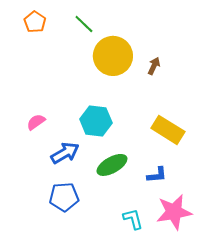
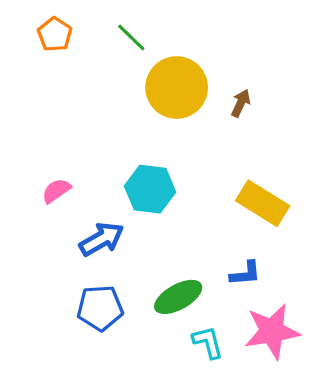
green ellipse: (112, 165) -> (178, 297), moved

